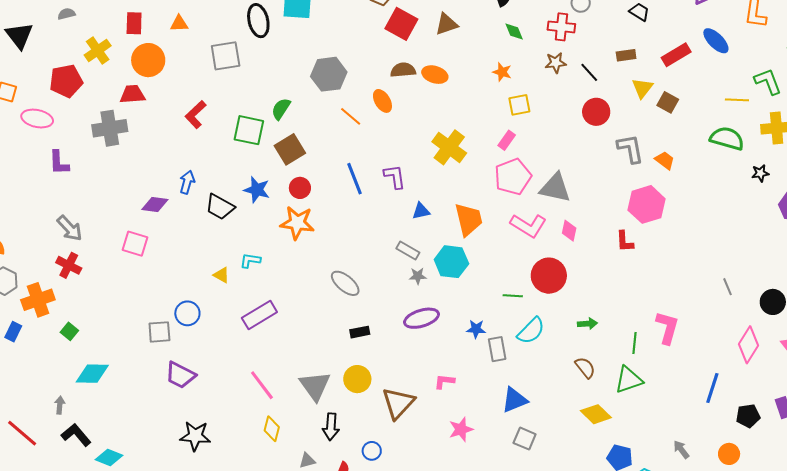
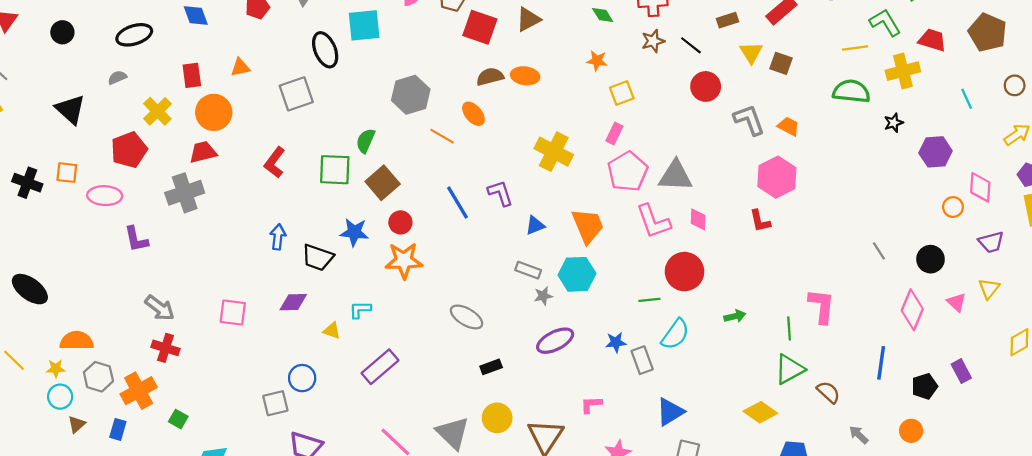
purple diamond: (155, 205) -> (293, 302), moved
pink L-shape: (528, 225) -> (653, 221), turned 48
brown semicircle: (585, 368) -> (828, 392), moved

